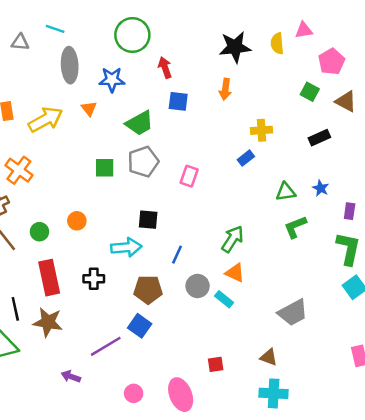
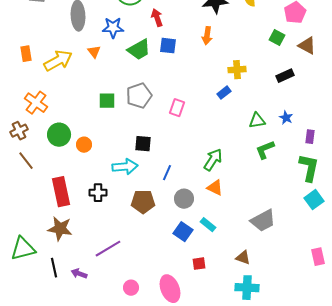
green trapezoid: (140, 123) -> (139, 50), moved
green circle: (39, 232) -> (59, 135), moved, size x1.5
cyan rectangle: (224, 299) -> (208, 225), moved
black line: (15, 309) -> (54, 268), moved
blue square: (140, 326) -> (183, 232), moved

